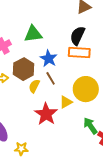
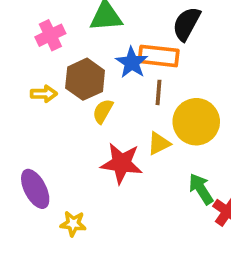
orange rectangle: (79, 53) -> (159, 56), moved
brown line: (51, 78) -> (158, 92), moved, turned 32
red star: (46, 114) -> (122, 163), turned -30

